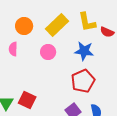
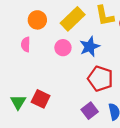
blue star: (84, 51) -> (90, 47), moved, turned -30
red pentagon: (83, 81) -> (100, 79), turned -30

